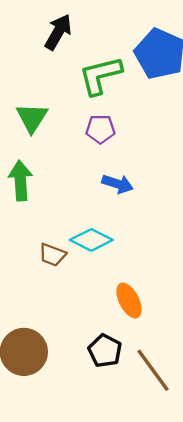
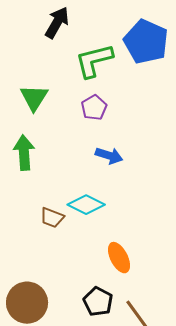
purple pentagon: (100, 129) -> (94, 108), turned -30

